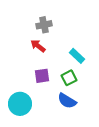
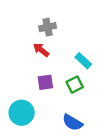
blue semicircle: (67, 101) -> (72, 122), moved

